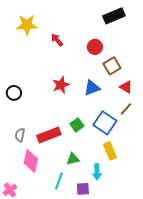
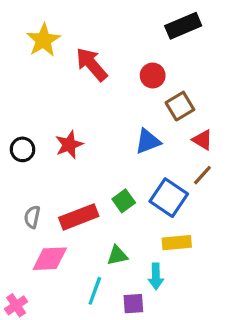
yellow star: (27, 25) -> (43, 40), turned -30
red arrow: (57, 40) -> (92, 64), size x1.6
red star: (61, 85) -> (69, 145), moved
yellow rectangle: (110, 151) -> (177, 243), turned -72
pink diamond: (31, 161) -> (50, 259), turned 75

